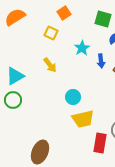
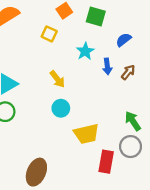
green square: (103, 19) -> (96, 16), moved
yellow arrow: (50, 65) -> (57, 79), moved
cyan circle: (73, 97) -> (61, 108), moved

